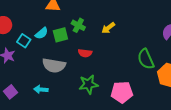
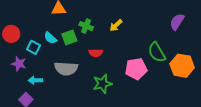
cyan semicircle: (42, 33) -> (50, 38), turned 88
cyan arrow: (41, 89) -> (35, 80), moved
pink pentagon: (122, 92) -> (136, 69), moved

